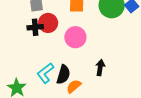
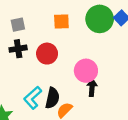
red circle: (48, 23) -> (47, 54), moved
pink circle: (75, 37) -> (86, 71), moved

